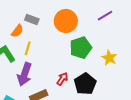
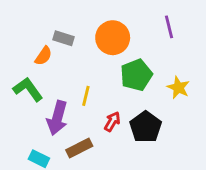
purple line: (105, 16) -> (169, 27), turned -70
yellow line: (28, 48) -> (86, 96), moved

